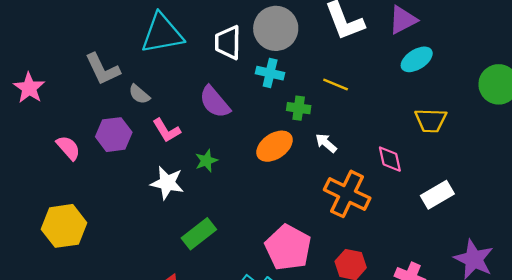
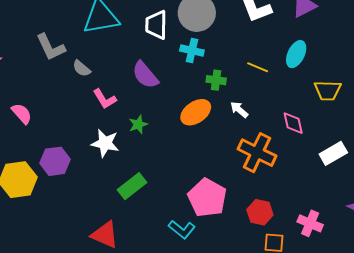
cyan ellipse: (417, 59) -> (296, 54), moved, turned -32
yellow line: (336, 84) -> (258, 67), moved
purple hexagon: (114, 135) -> (55, 161), moved

